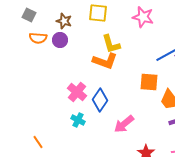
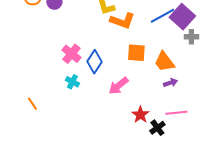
orange L-shape: (105, 61) -> (122, 21), moved
orange square: (149, 82) -> (136, 53), moved

